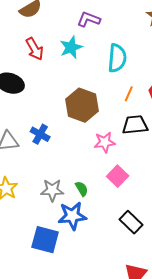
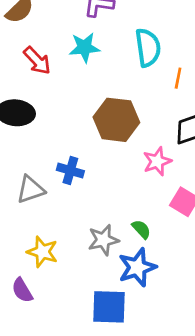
cyan star: (71, 47) -> (84, 48), turned 30
orange line: (129, 94) -> (178, 78), moved

